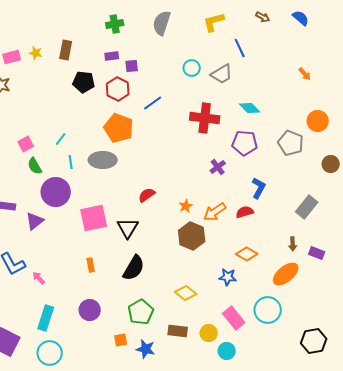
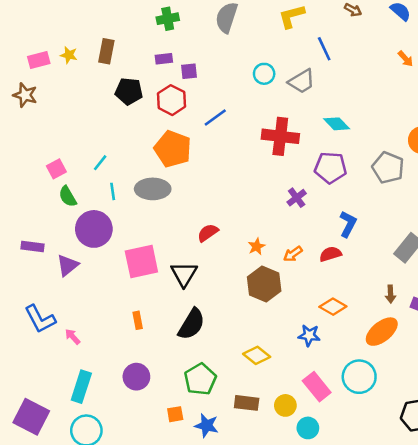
orange arrow: (305, 74) -> (406, 59), moved
orange arrow: (215, 212) -> (293, 254), size x0.7

